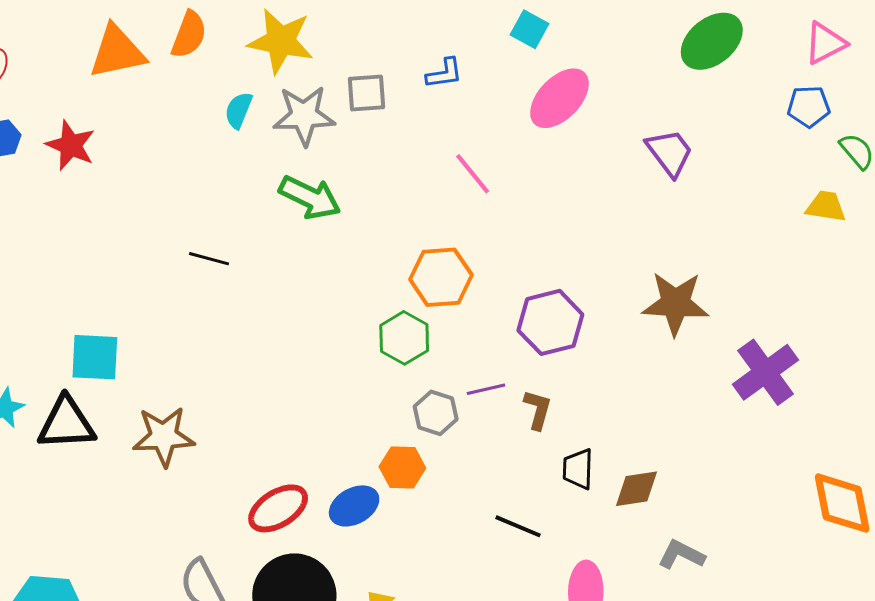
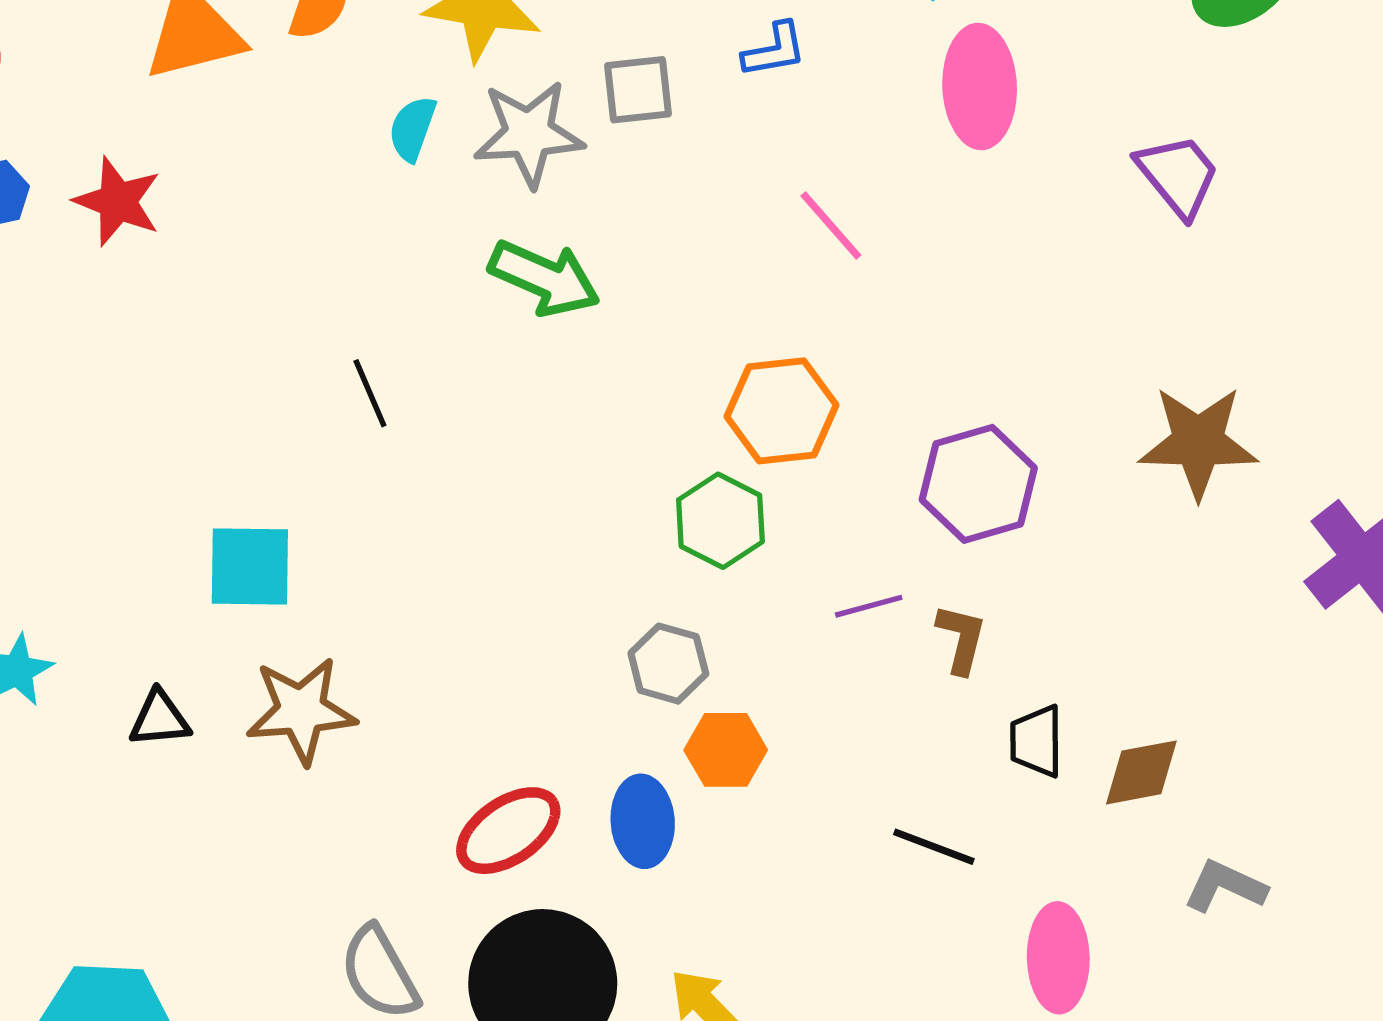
pink ellipse: (559, 98) -> (980, 87), turned -44
black line: (209, 259) -> (370, 393), turned 54
cyan square: (95, 357) -> (250, 567), moved
gray hexagon: (436, 413) -> (668, 664), moved
black triangle: (66, 423) -> (160, 719), moved, size x0.6
blue ellipse: (354, 506) -> (643, 821), turned -63

